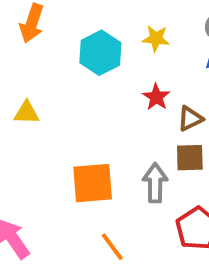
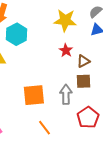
yellow star: (156, 38) -> (65, 20), size x1.6
cyan hexagon: (100, 53) -> (17, 34), moved

